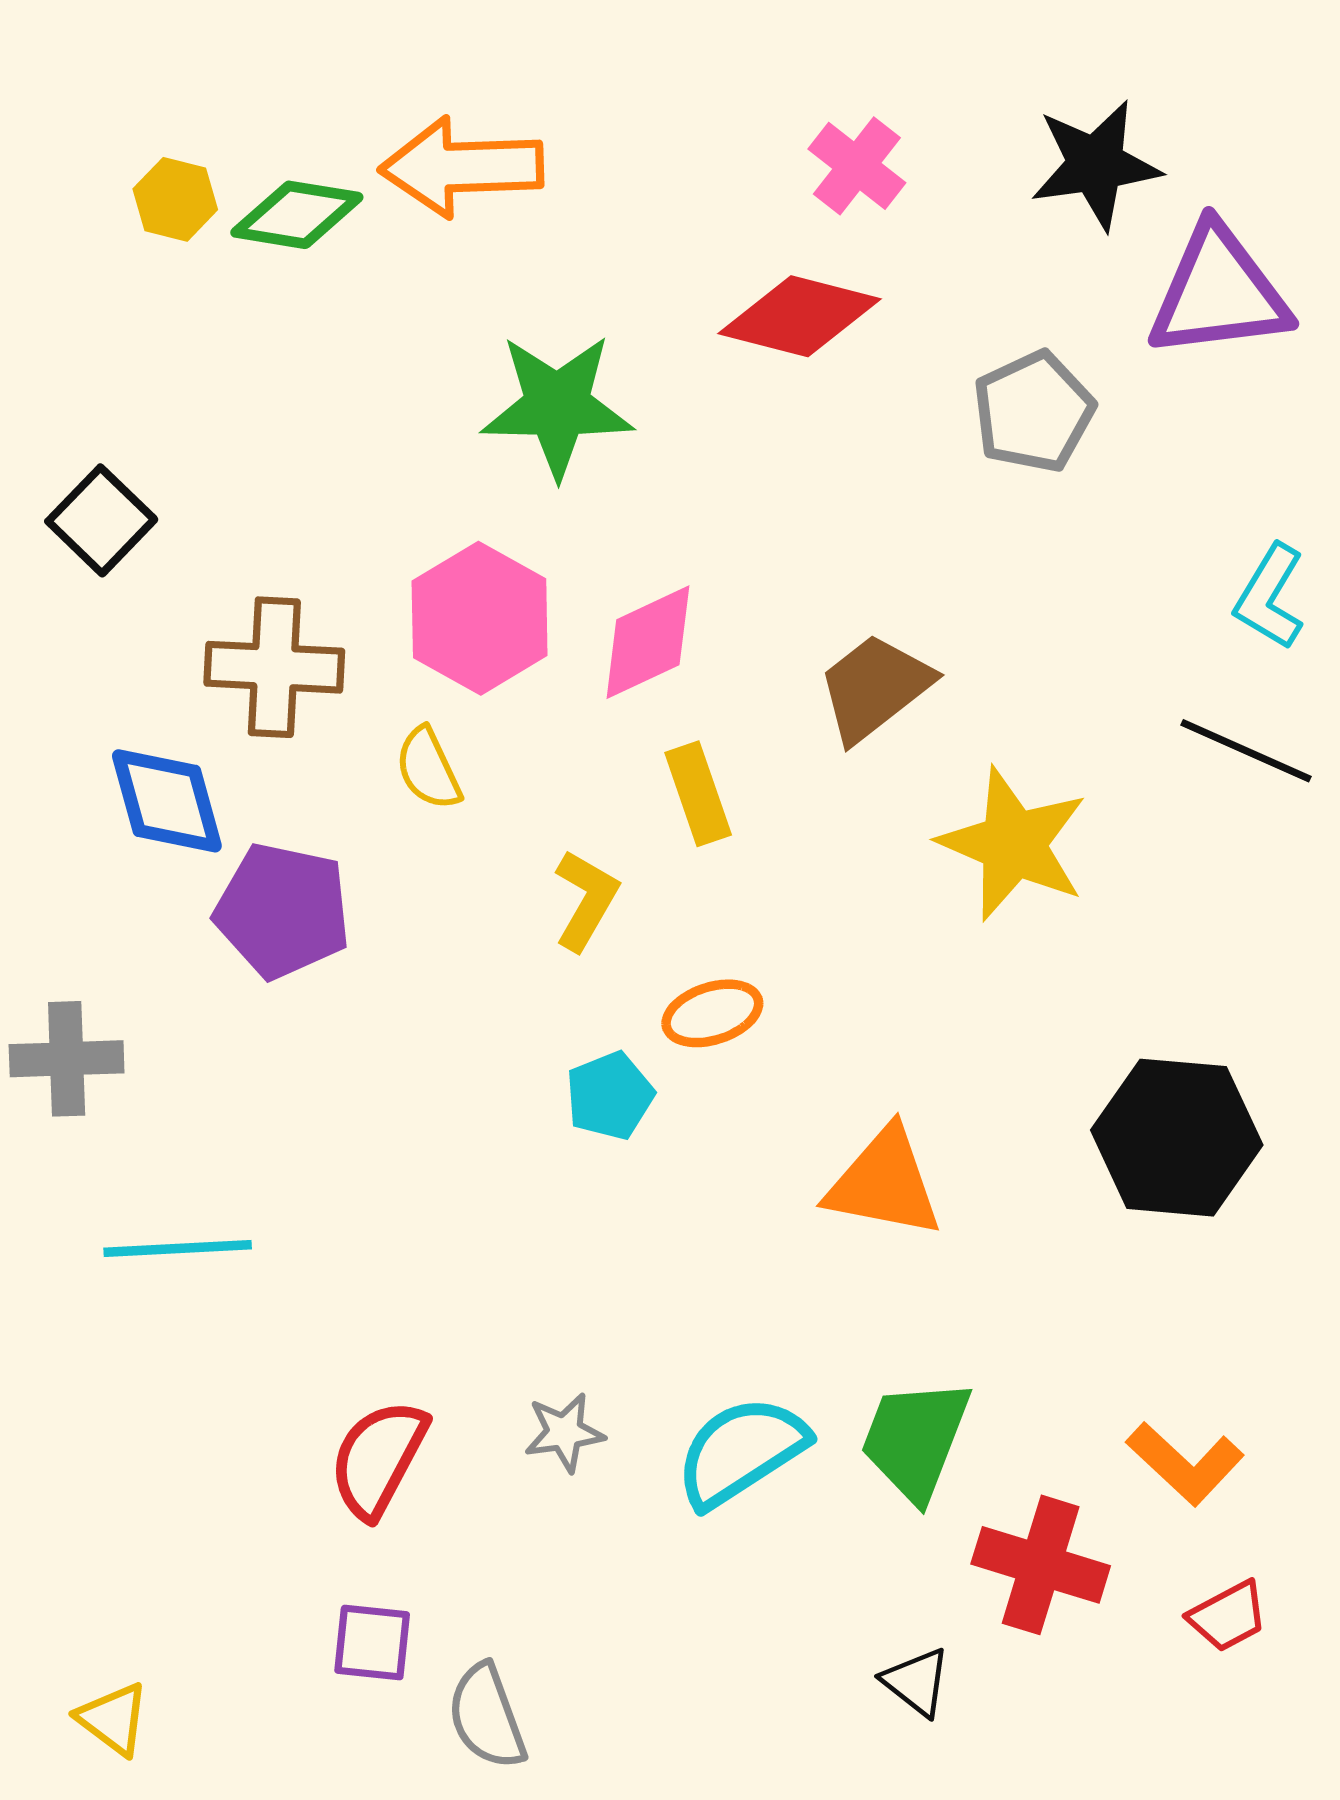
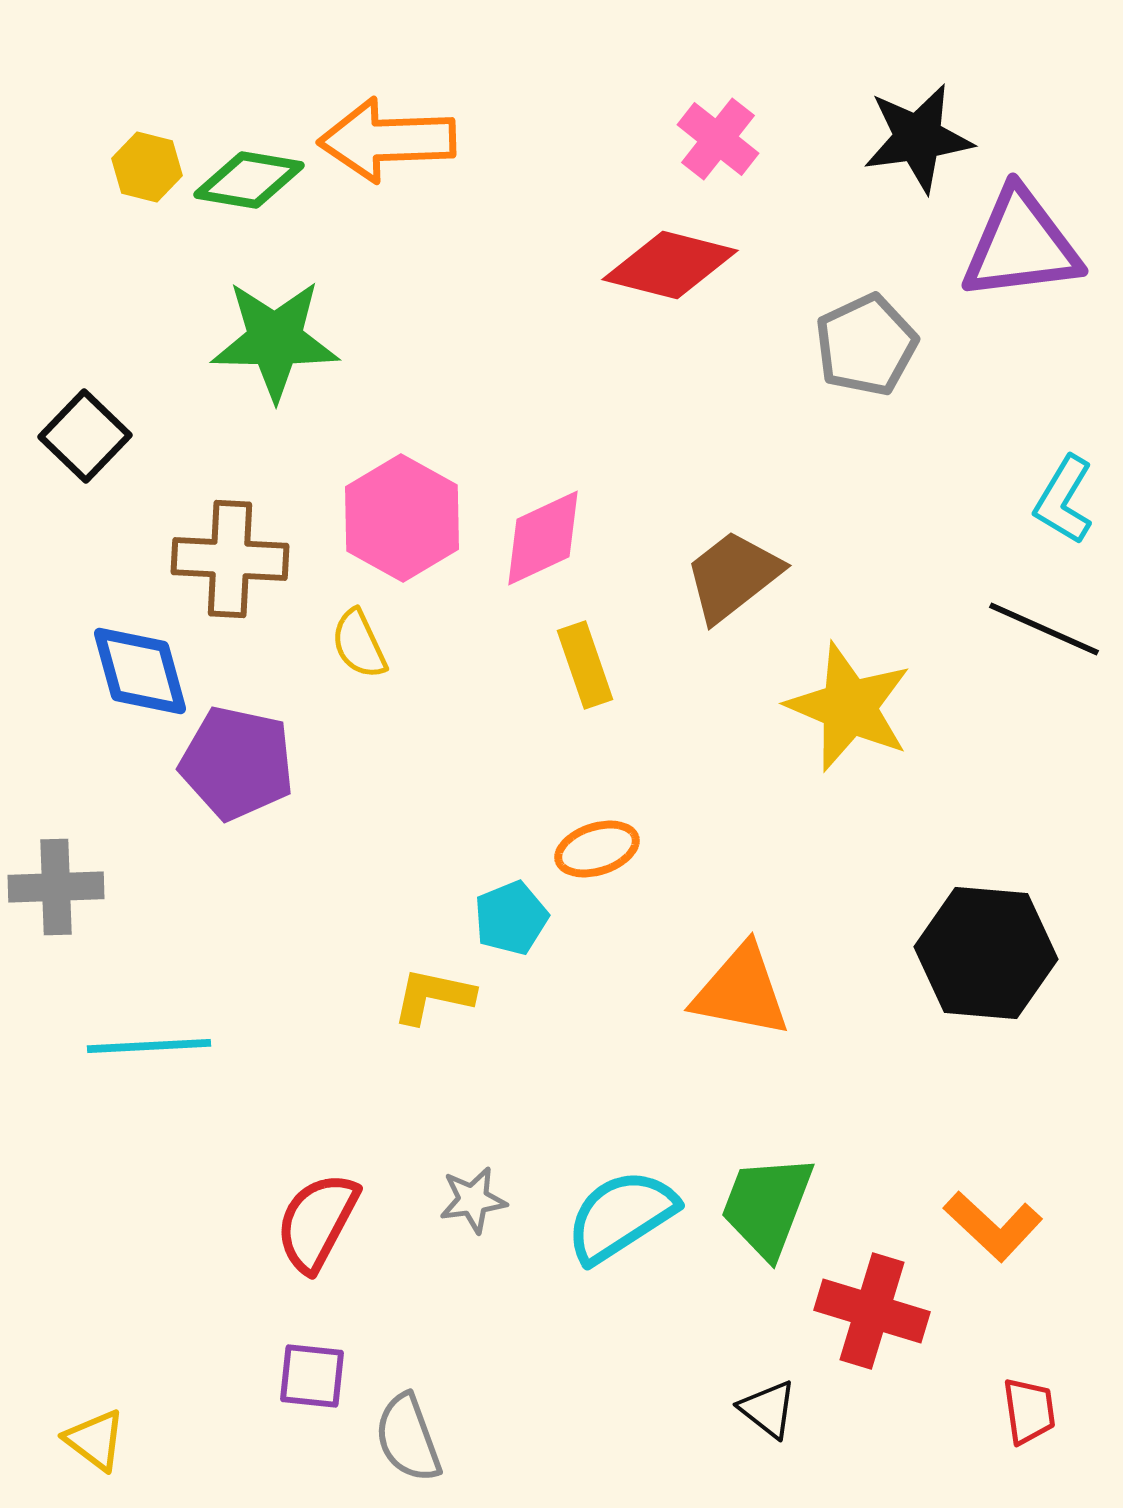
green star: (557, 406) -> (275, 340), moved
yellow L-shape: (586, 900) -> (433, 996), moved, turned -108
red trapezoid: (1228, 1616) -> (1029, 1411), moved, turned -70

